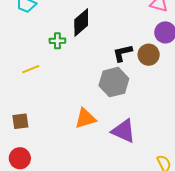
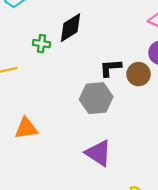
orange triangle: (85, 118) -> (26, 128), moved

